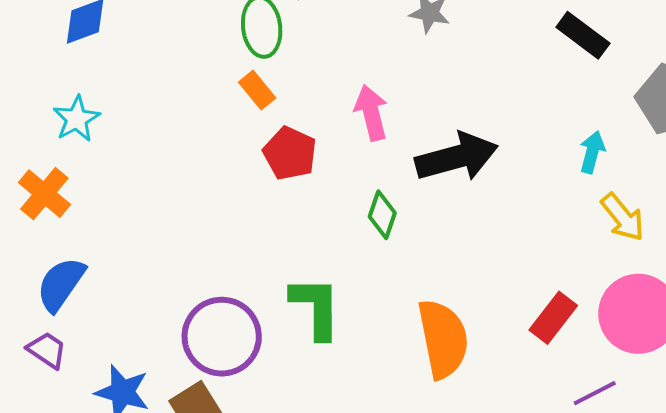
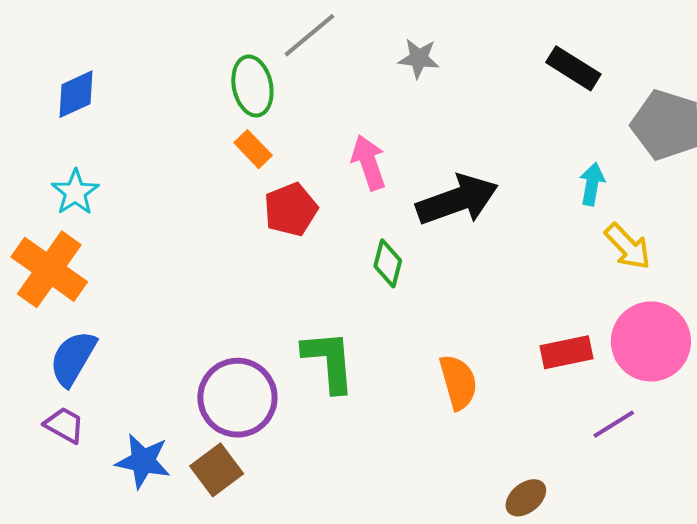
red pentagon: (290, 153) -> (291, 210), turned 30
orange cross: (44, 194) -> (49, 269), size x1.4
red rectangle: (553, 318) -> (566, 352), turned 45
orange semicircle: (443, 339) -> (458, 382), size x0.7

